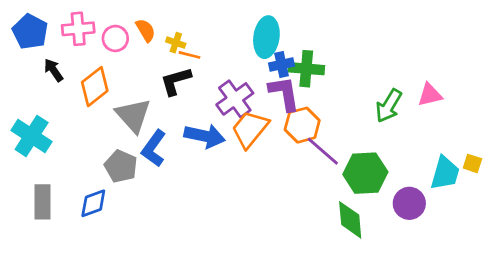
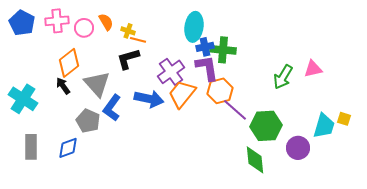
black arrow: (54, 70) -> (63, 86), moved

